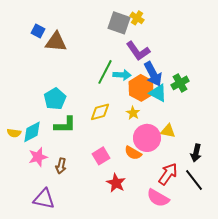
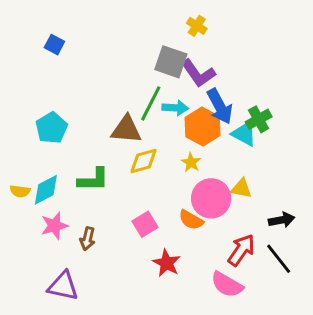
gray square: (119, 23) -> (171, 62), moved
brown triangle: (56, 42) -> (126, 129), moved
cyan triangle: (158, 93) -> (244, 134), moved
cyan pentagon: (55, 99) -> (52, 128), moved
black arrow: (196, 153) -> (282, 220), turned -114

